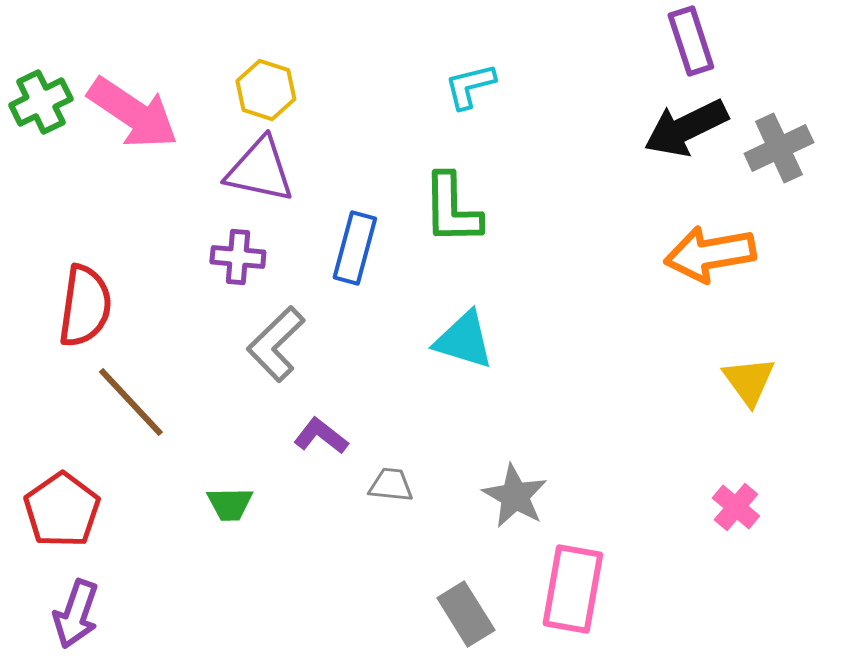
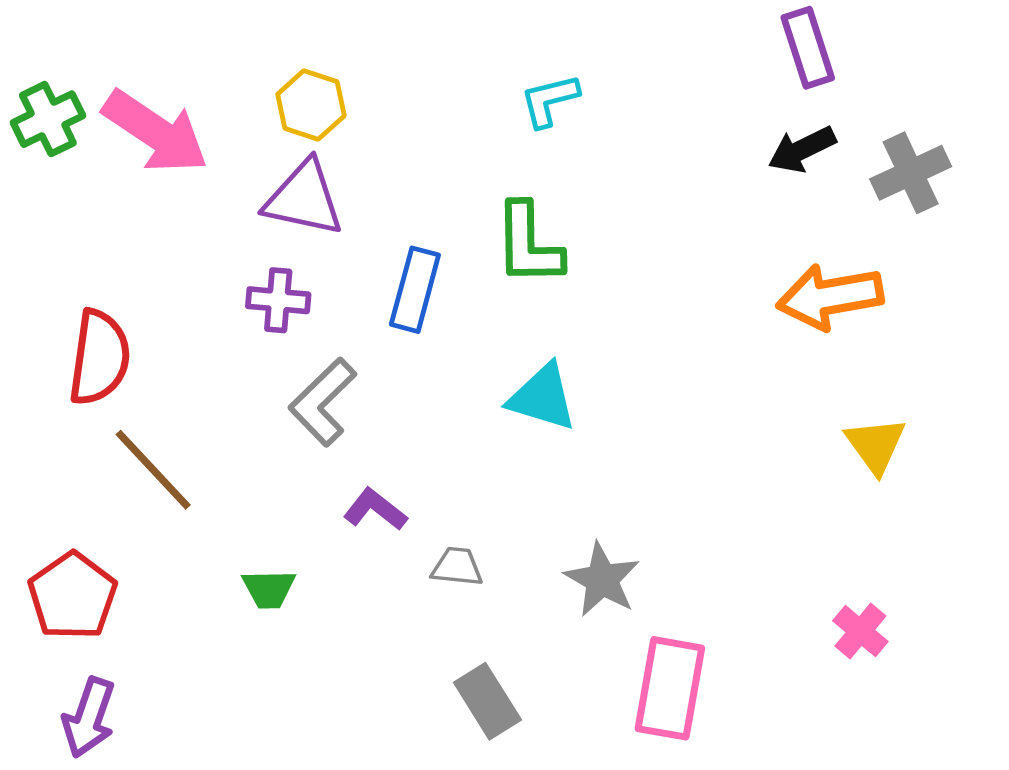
black arrow: (686, 128) -> (802, 149), size x0.7
pink cross: (736, 507) -> (860, 631), moved
gray rectangle: (466, 614) -> (487, 701), moved

